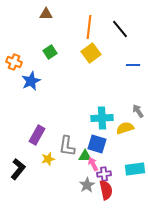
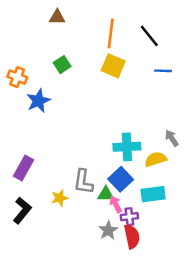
yellow square: (91, 53) -> (113, 66), turned -30
blue line: (133, 65) -> (163, 71), moved
purple rectangle: (37, 135) -> (23, 168), moved
blue square: (97, 144) -> (121, 179), turned 30
cyan rectangle: (135, 169) -> (153, 194), moved

